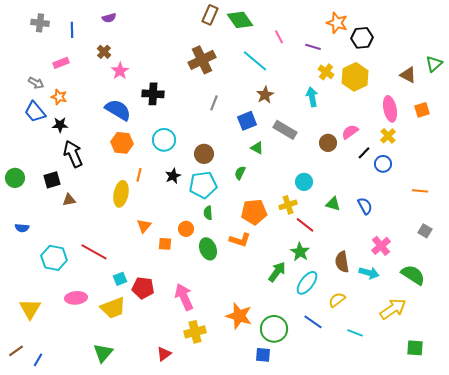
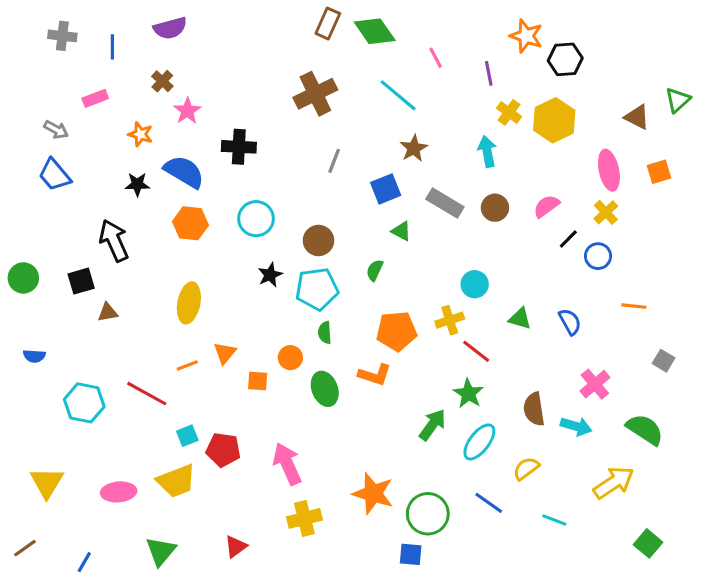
purple semicircle: (109, 18) -> (170, 28), size x1.5
purple line: (313, 47) -> (489, 73), turned 63
orange star: (59, 97) -> (140, 134), moved
black star: (60, 125) -> (137, 184), moved
brown circle: (328, 143) -> (495, 208), moved
orange line: (139, 175) -> (187, 365), moved, turned 56
orange line: (420, 191) -> (634, 306), moved
pink ellipse: (76, 298) -> (119, 492), moved
green square: (415, 348) -> (648, 543), turned 36
red triangle: (164, 354) -> (236, 547), moved
blue line: (38, 360) -> (84, 562), moved

